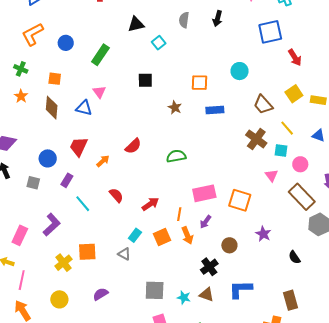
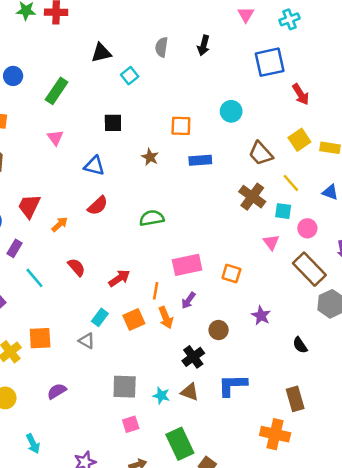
blue triangle: (84, 108) -> (94, 166), moved
orange square: (240, 200) -> (231, 274), size x0.7

